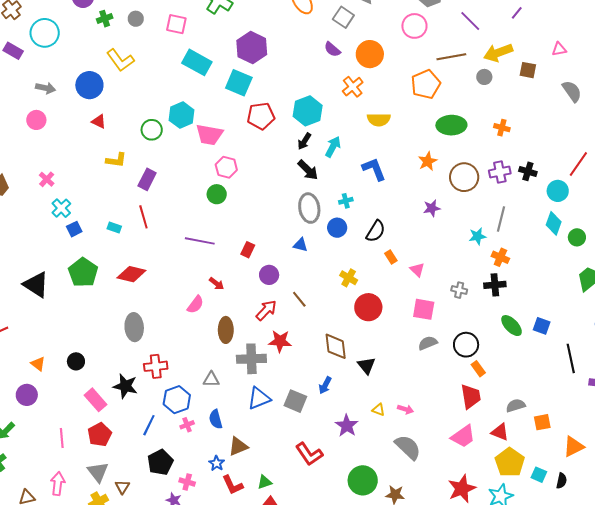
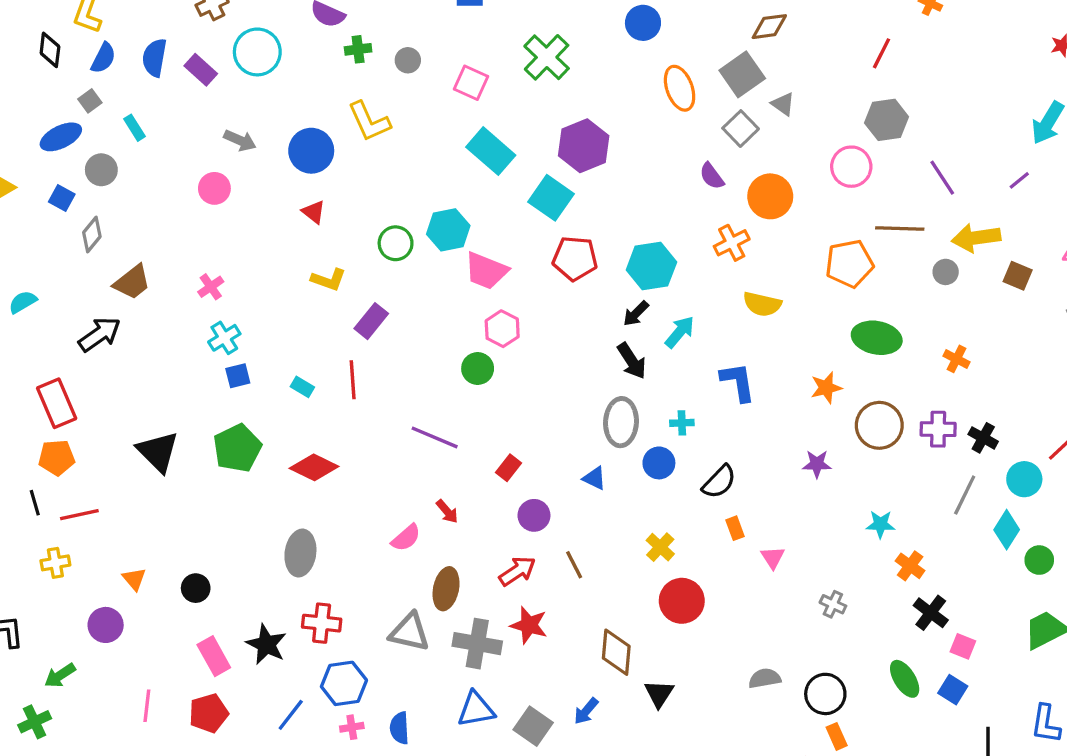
gray line: (501, 219) -> (965, 495), moved
black cross: (495, 285) -> (931, 613), moved, turned 30
pink square: (424, 309) -> (963, 646), moved, size x0.7
gray triangle: (211, 379) -> (409, 632), moved, size x1.5

